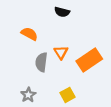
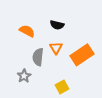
black semicircle: (62, 12) -> (57, 25), moved
gray star: (28, 95) -> (24, 76), moved

